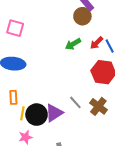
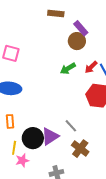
brown cross: (98, 106) -> (80, 149), moved
yellow line: (22, 113) -> (14, 148), moved

